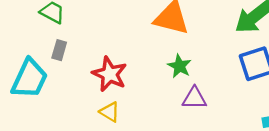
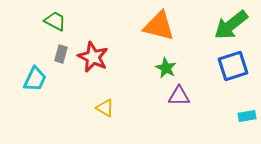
red star: (110, 74) -> (93, 57), moved
cyan trapezoid: (29, 79) -> (35, 79), size x0.7

